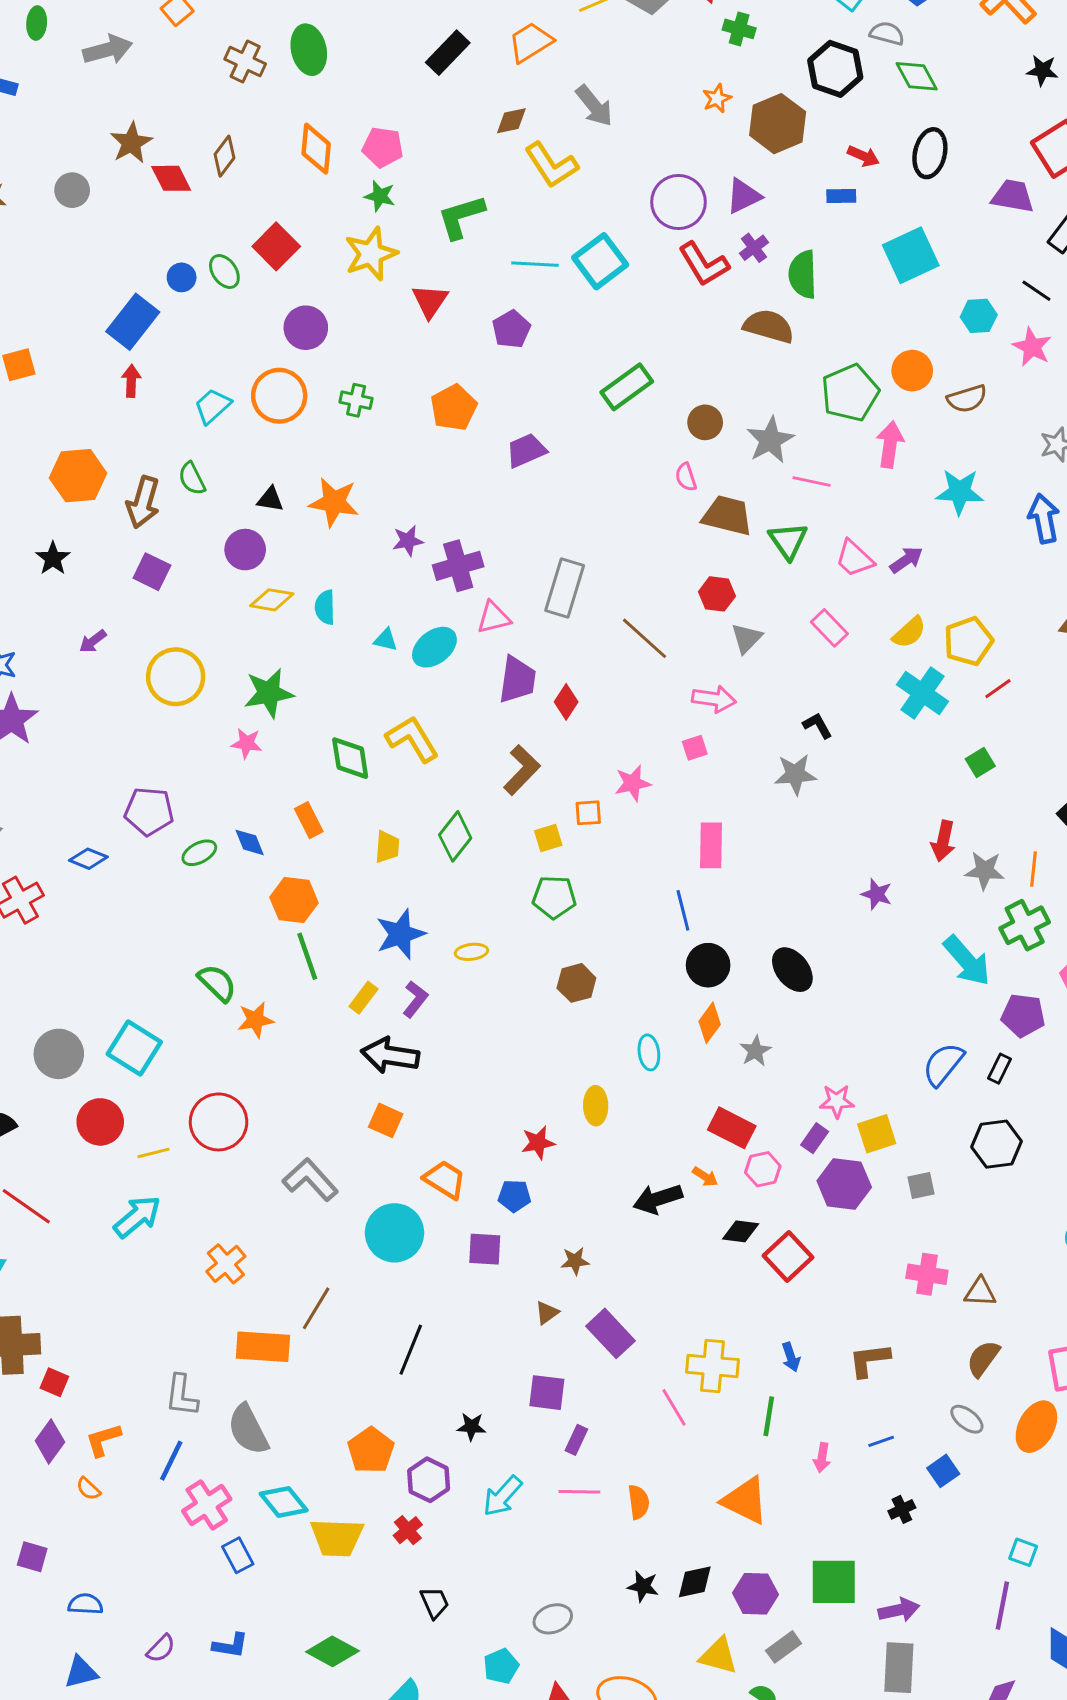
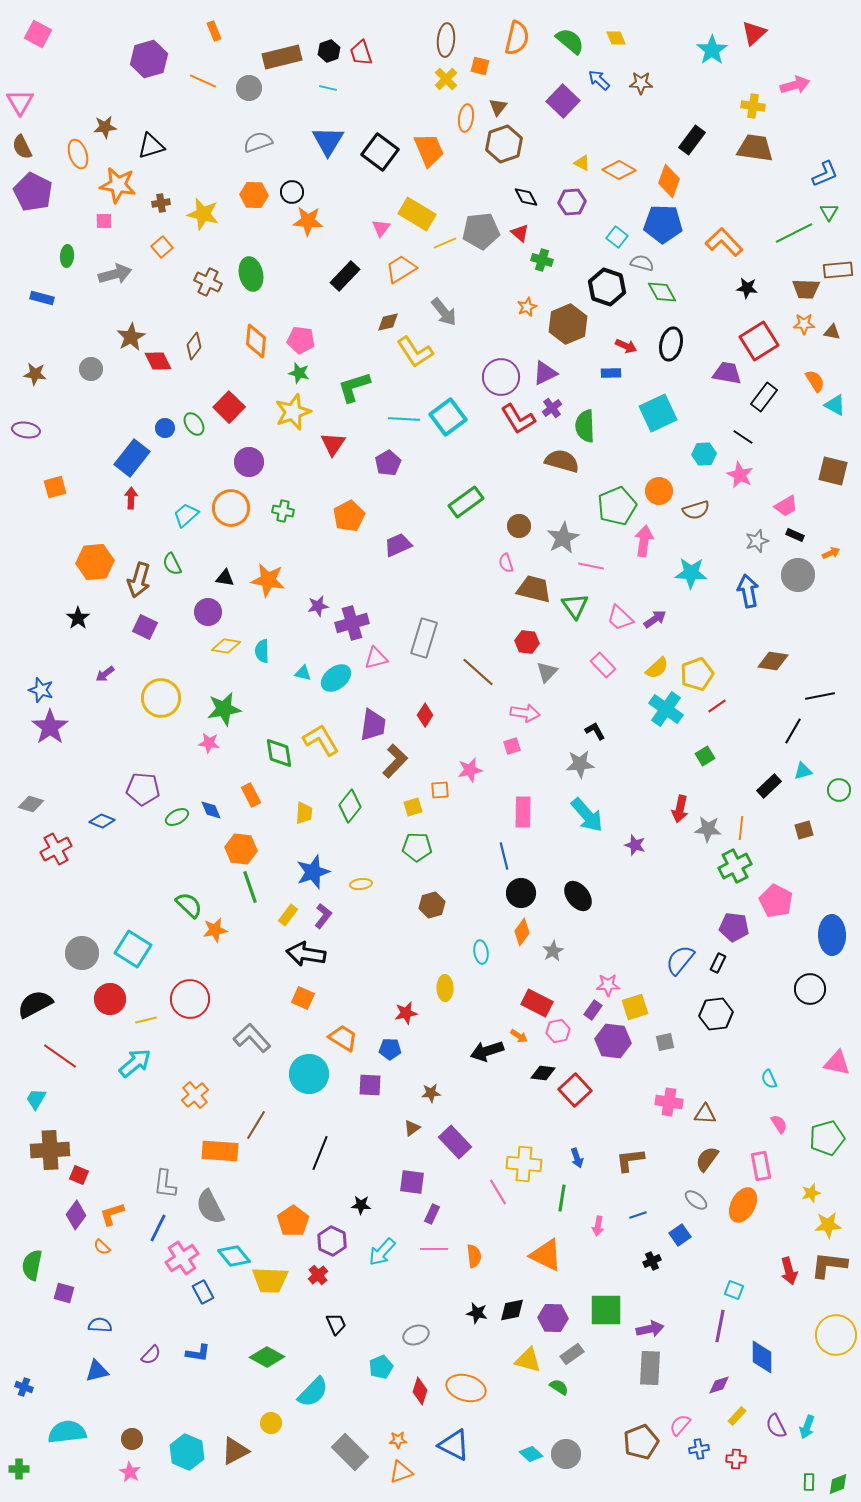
purple trapezoid: (517, 680) -> (373, 725), moved
cyan arrow: (967, 961) -> (587, 815), moved

